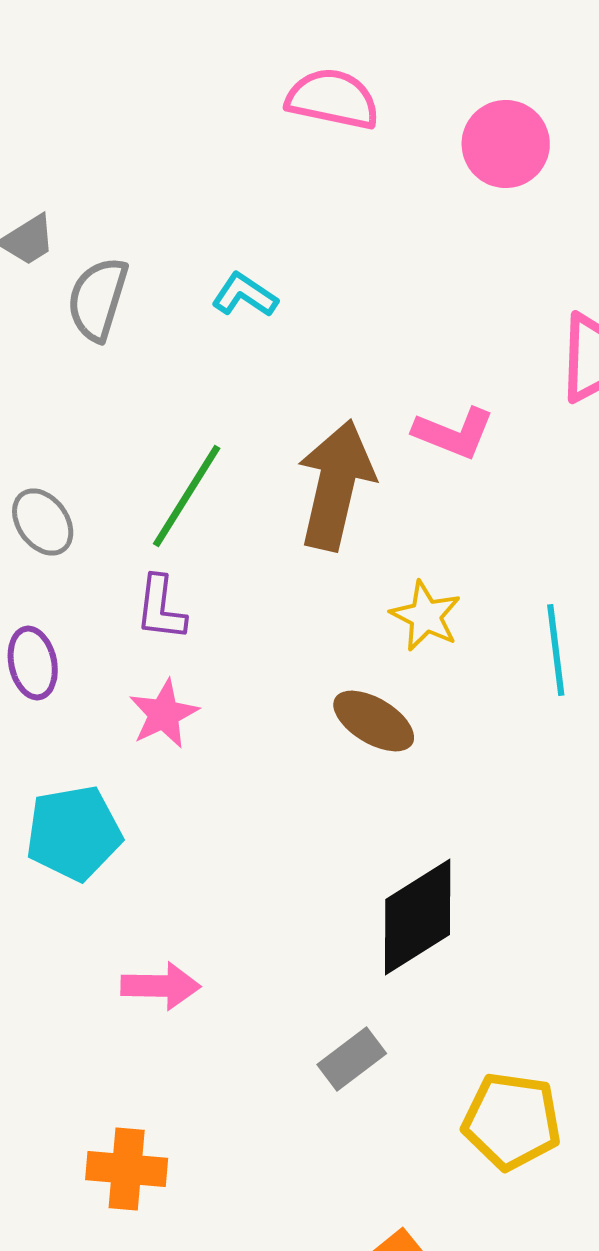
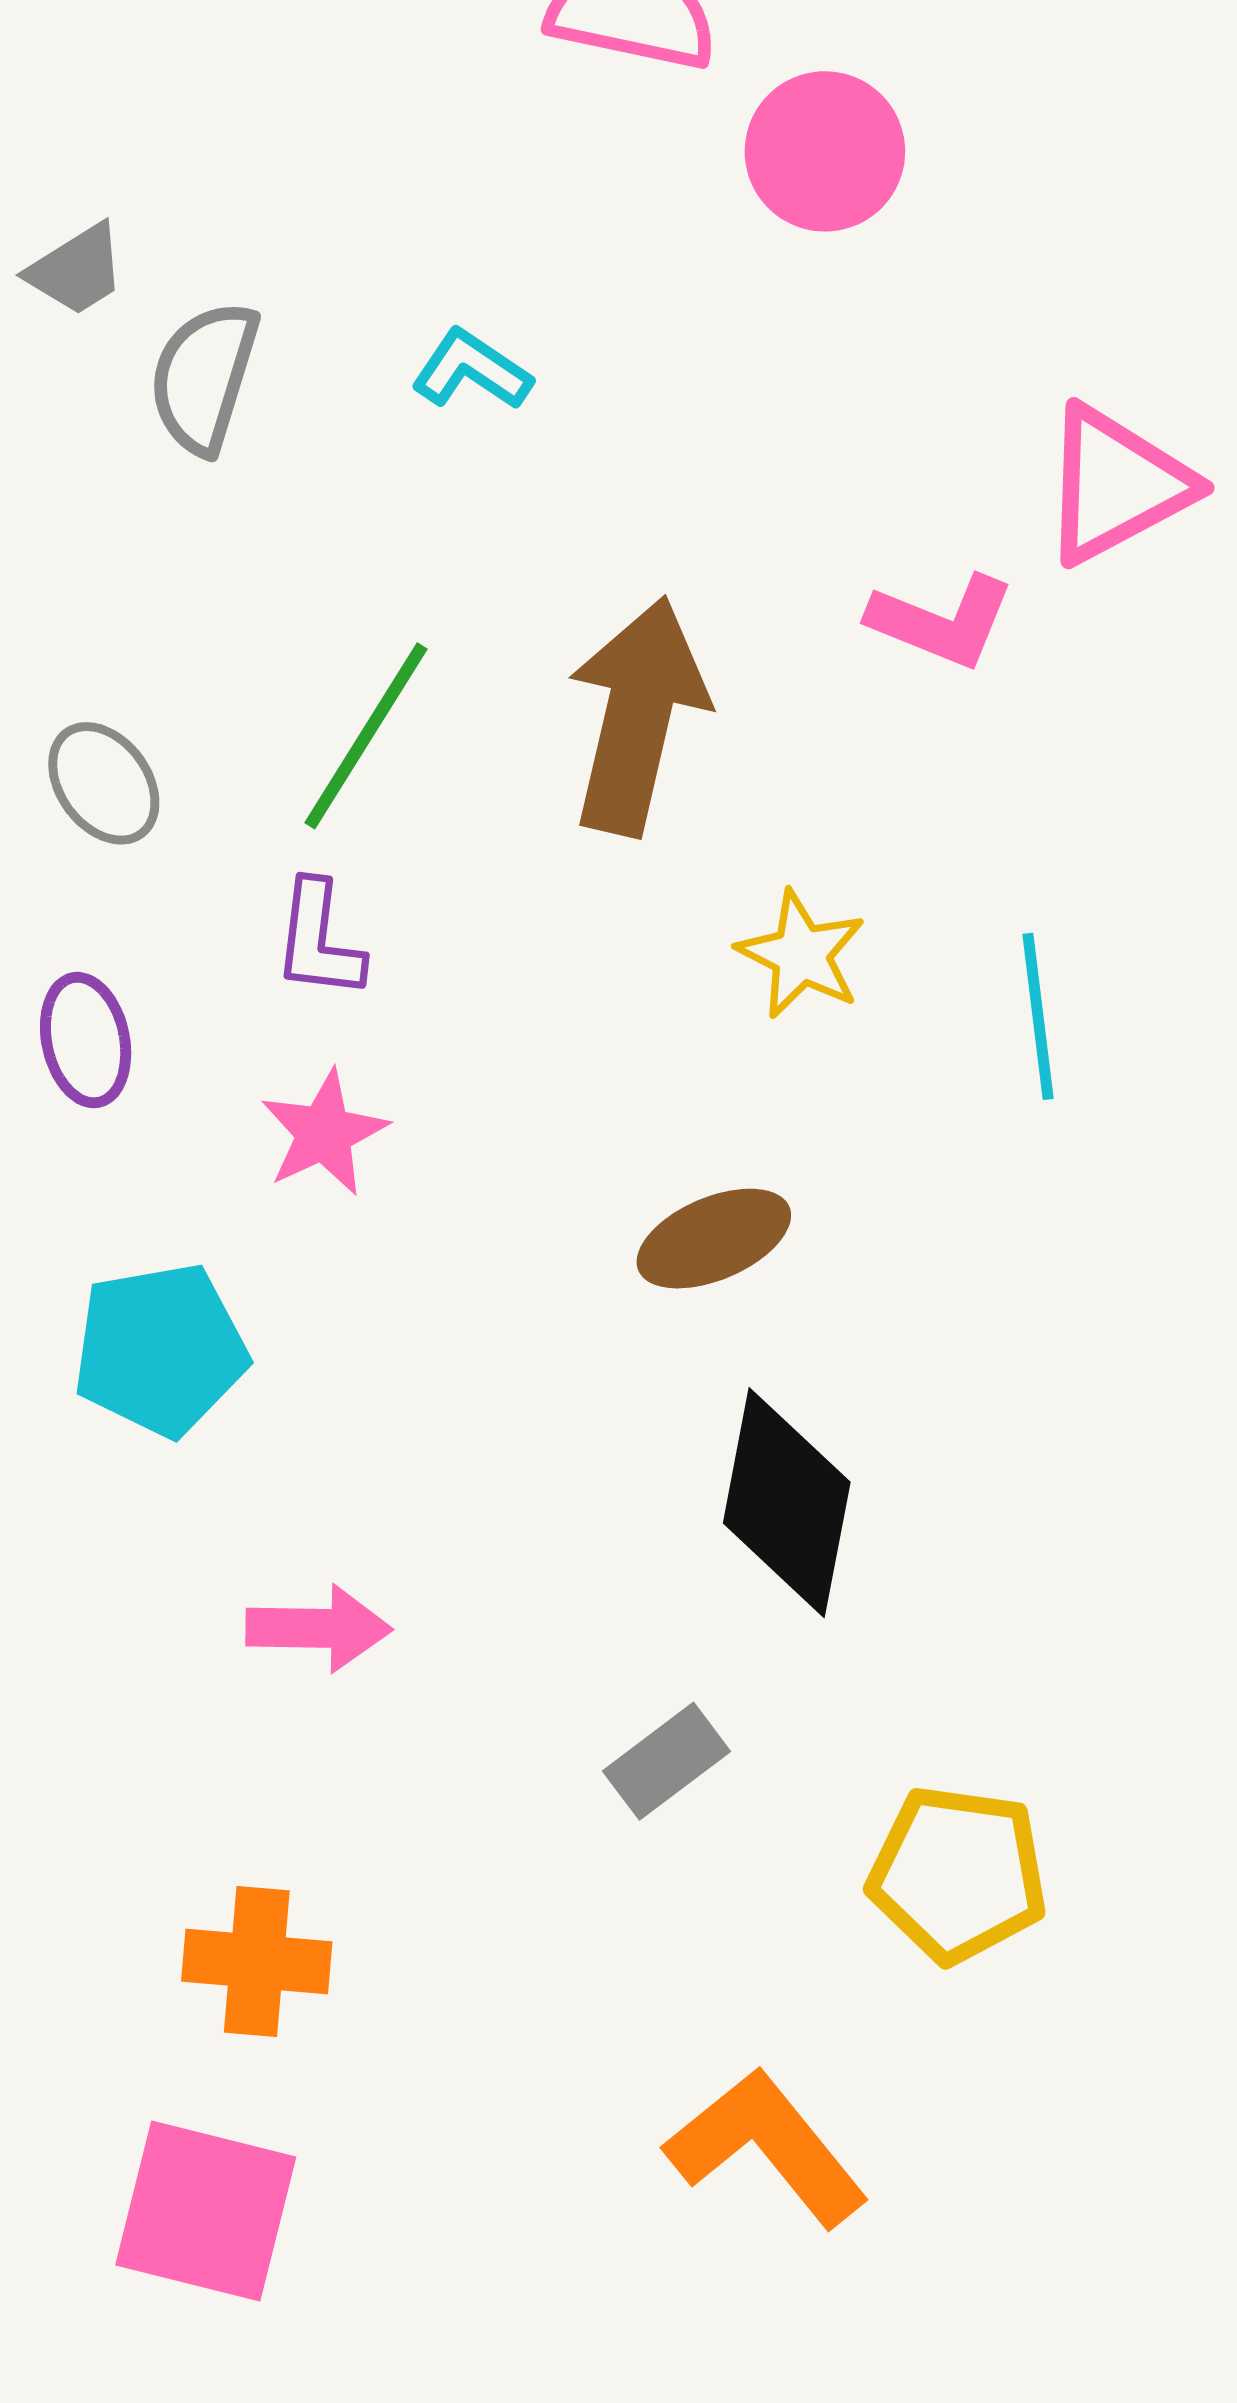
pink circle: (506, 144) -> (825, 151), moved
pink L-shape: (454, 433) -> (941, 621), moved
brown ellipse: (374, 721) -> (714, 1239), moved, turned -54
black diamond: (418, 917) -> (787, 1503), turned -47

